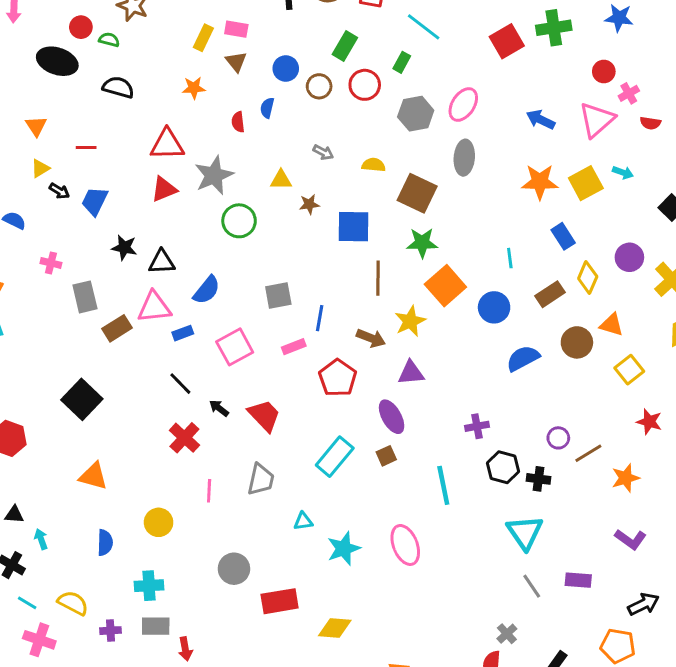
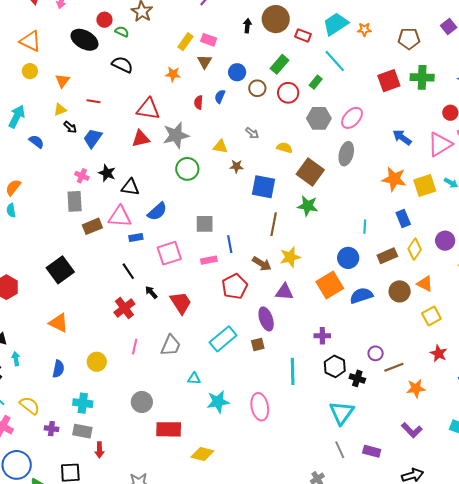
pink cross: (51, 263) -> (82, 176), moved
orange square: (445, 286) -> (330, 285), moved
blue line: (320, 318) -> (230, 244), turned -30

